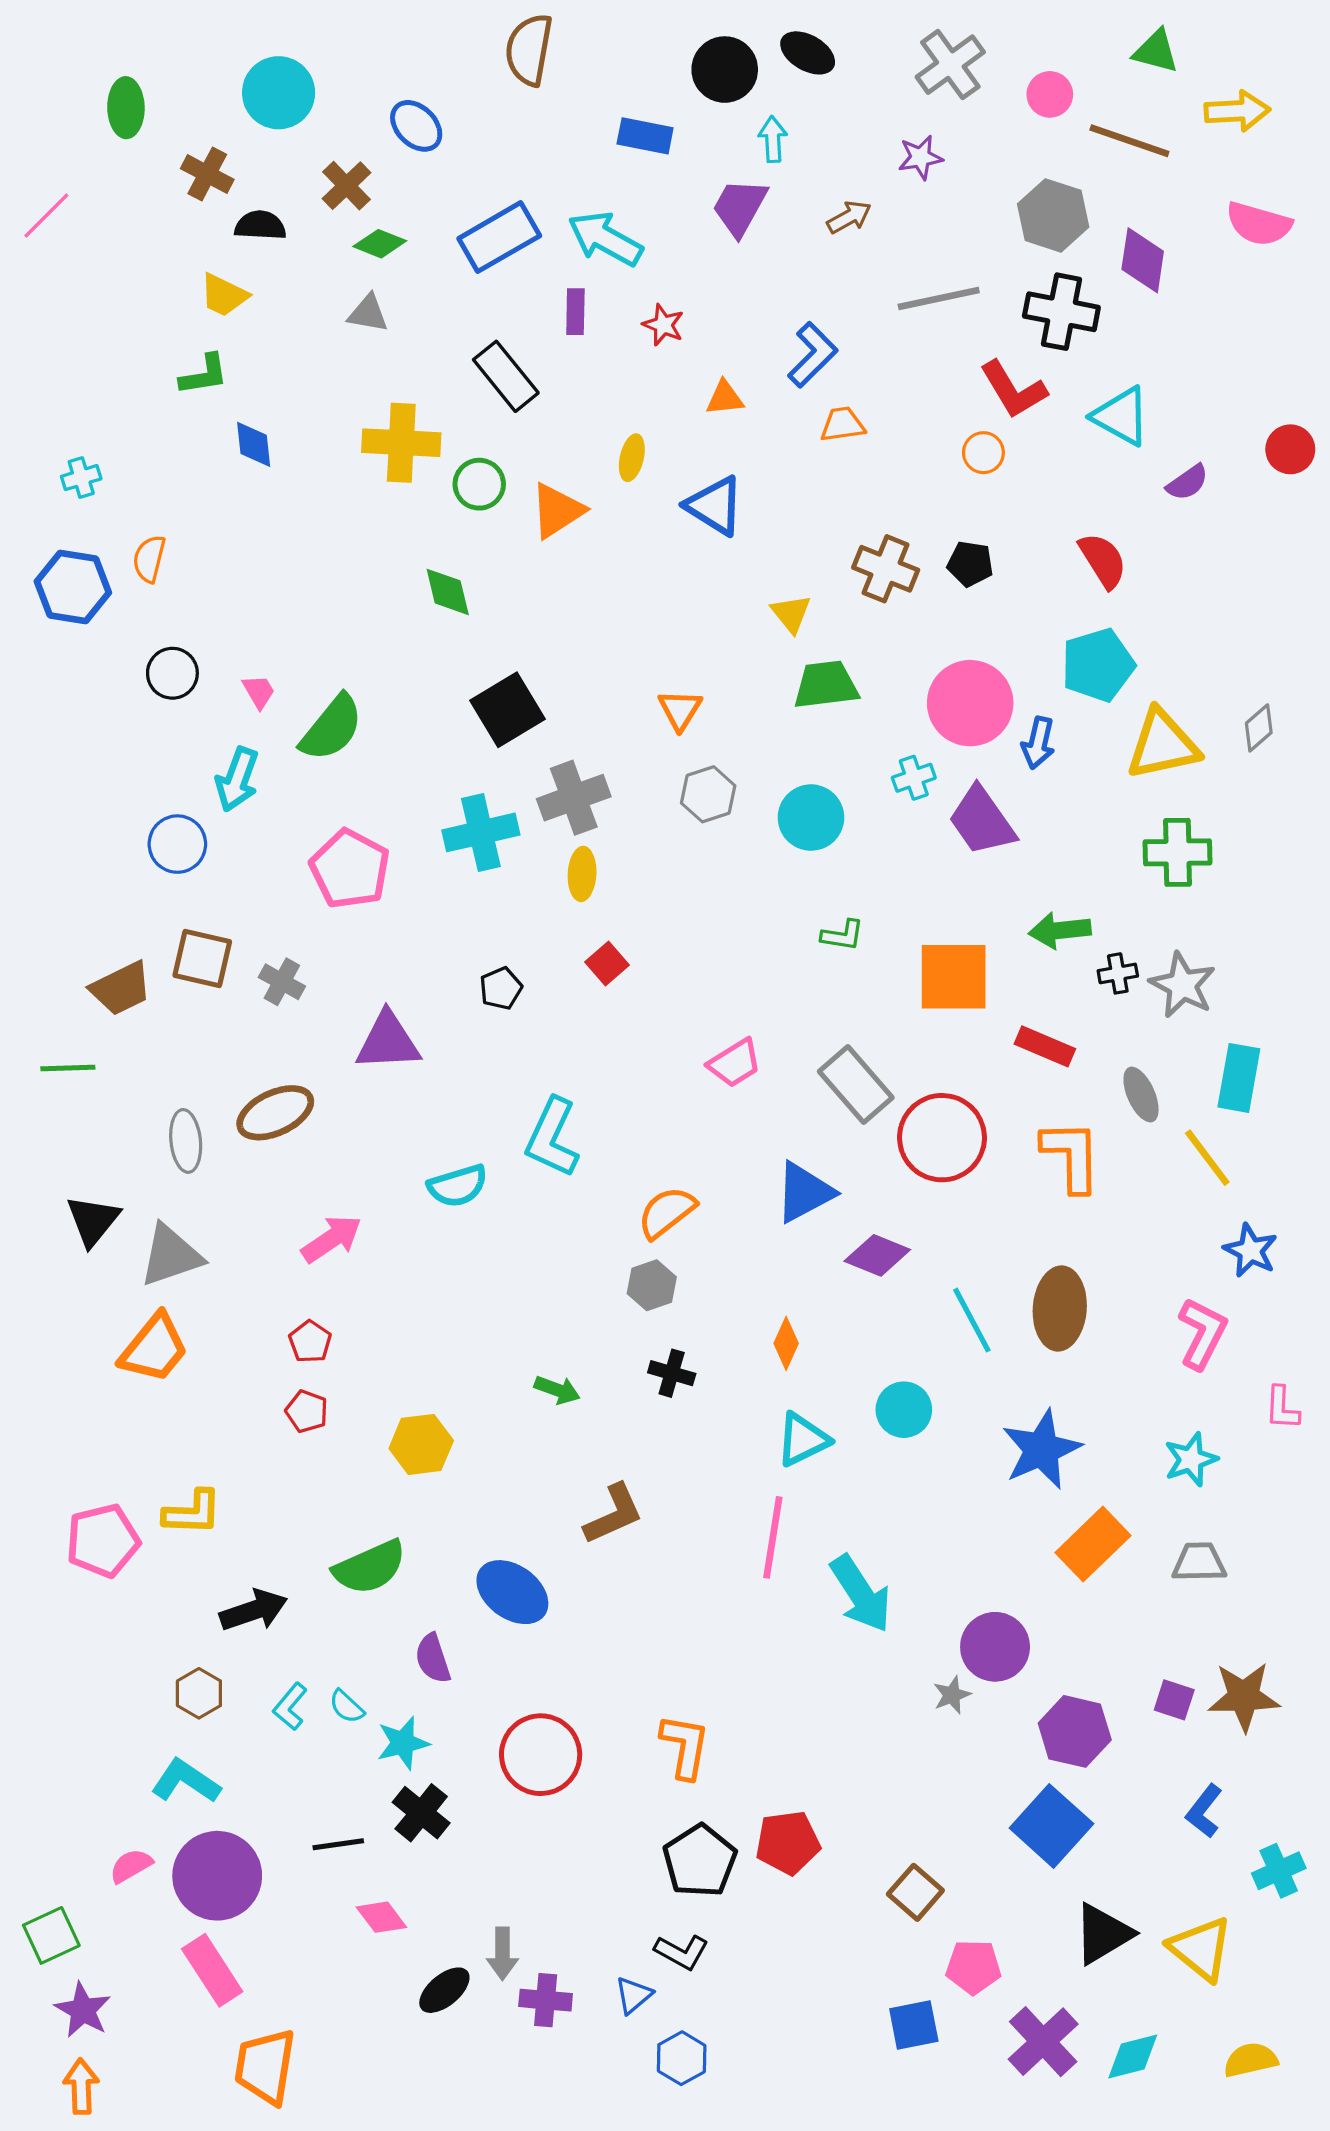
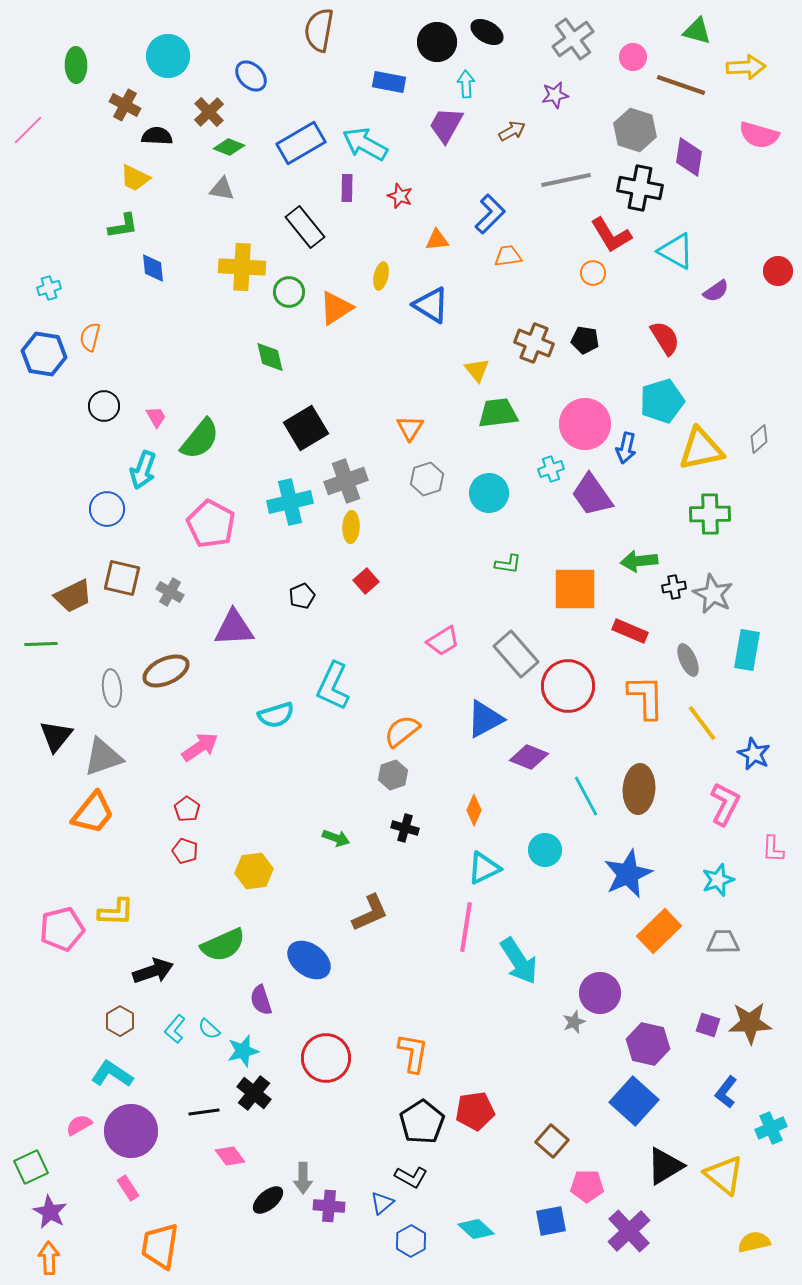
yellow line: (1207, 1158) -> (702, 723), moved
pink rectangle: (212, 1970) -> (128, 1188), size x0.6
cyan diamond: (1133, 2057) -> (476, 1229), moved, turned 57

